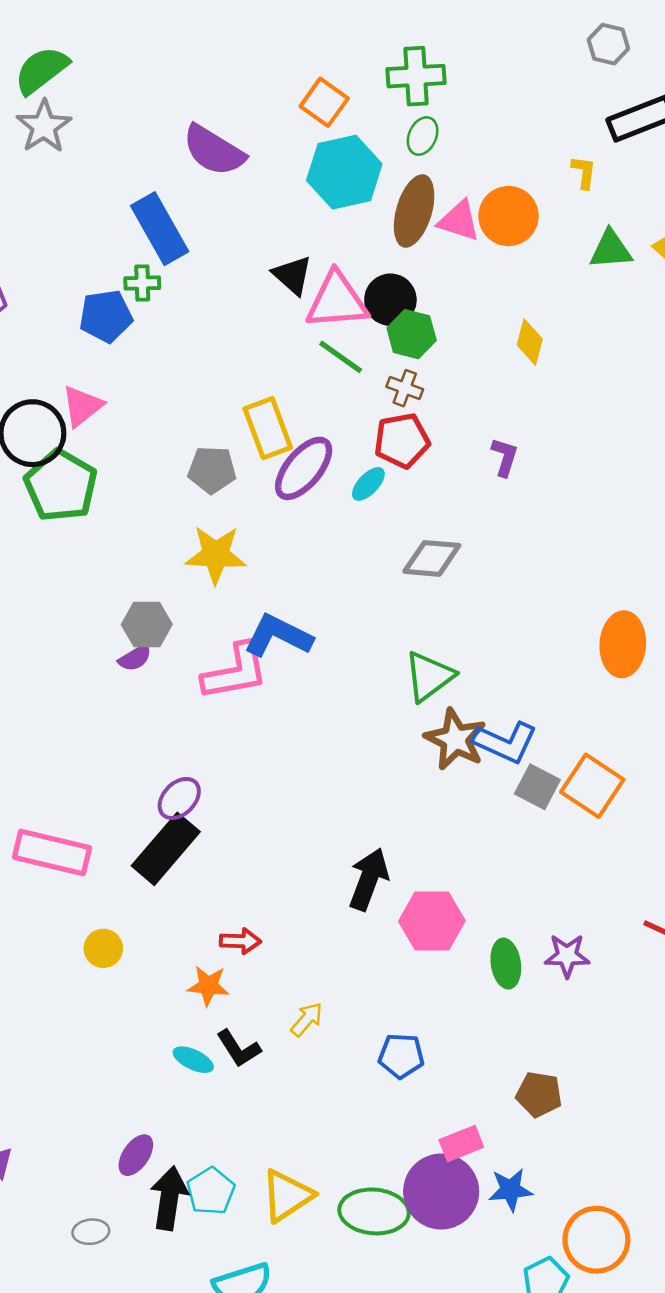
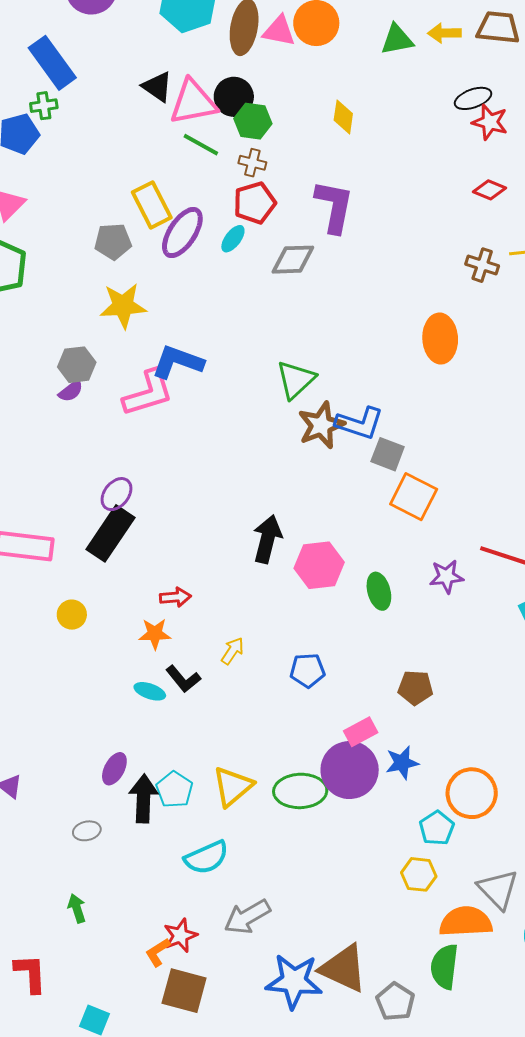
purple L-shape: (505, 457) -> (334, 206), size x1.8
gray diamond: (432, 558) -> (293, 260), moved
brown star: (455, 739) -> (321, 425), turned 30
orange square: (592, 786) -> (414, 497), moved
purple star: (567, 956) -> (446, 576), moved

